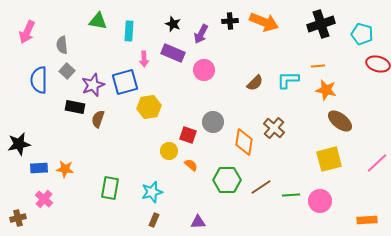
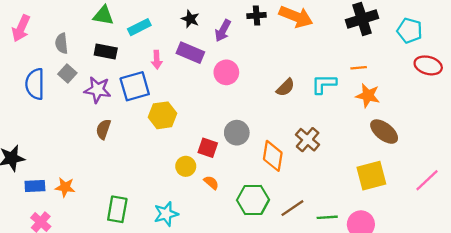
cyan rectangle: (129, 31) -> (139, 27), turned 60
purple star: (93, 85) -> (98, 90), turned 30
black rectangle: (75, 107) -> (106, 51), moved

